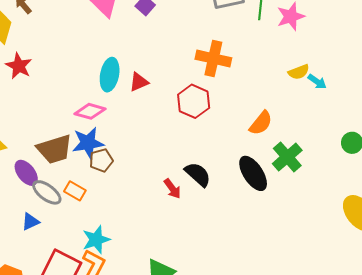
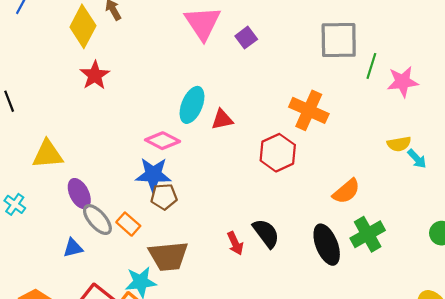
brown trapezoid: (54, 149) -> (168, 256), moved

